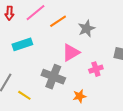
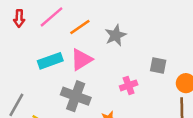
cyan rectangle: (22, 44) -> (50, 61), moved
pink triangle: (71, 53) -> (81, 59), moved

